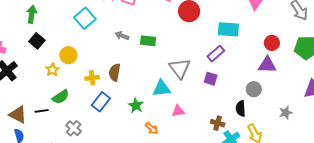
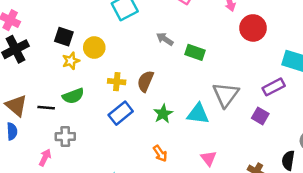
black square: (37, 41) -> (64, 37), moved, turned -35
green star: (136, 105) -> (163, 114), moved
pink triangle: (178, 111) -> (208, 158), moved, turned 48
gray cross: (74, 128) -> (65, 137), moved, turned 35
orange arrow: (152, 128) -> (160, 153), moved

